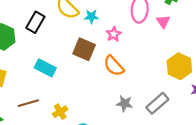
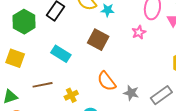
pink star: (114, 34) -> (139, 32), moved
orange semicircle: (114, 66) -> (107, 81), moved

